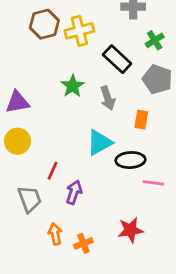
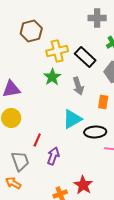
yellow cross: (79, 31) -> (57, 51), moved
red star: (130, 230) -> (83, 185), moved, turned -30
orange arrow: (55, 234) -> (13, 183), moved, turned -49

